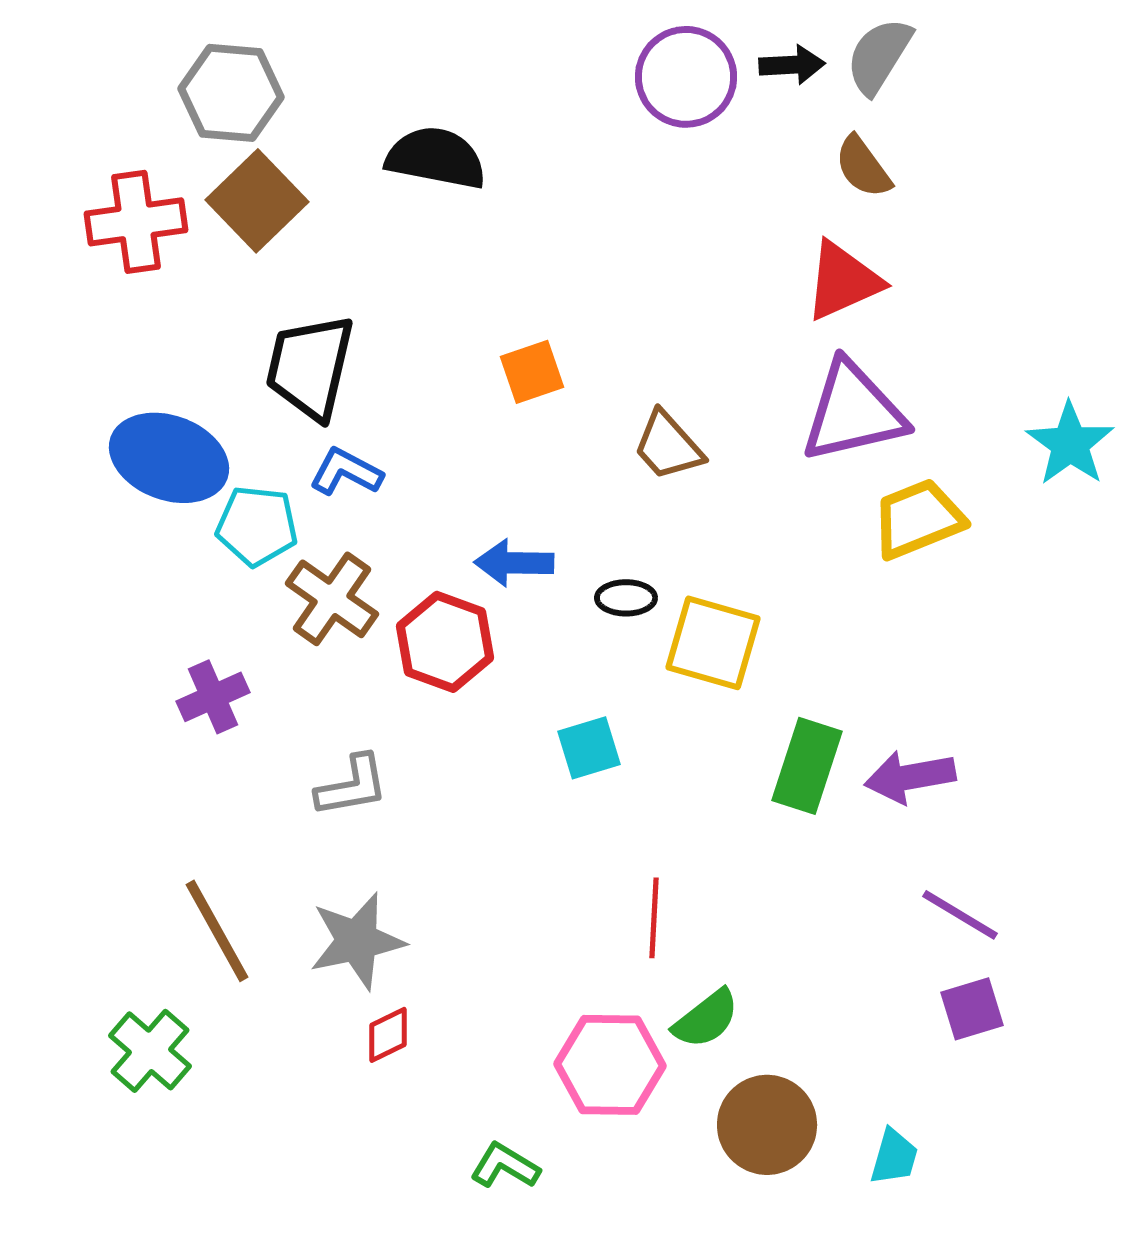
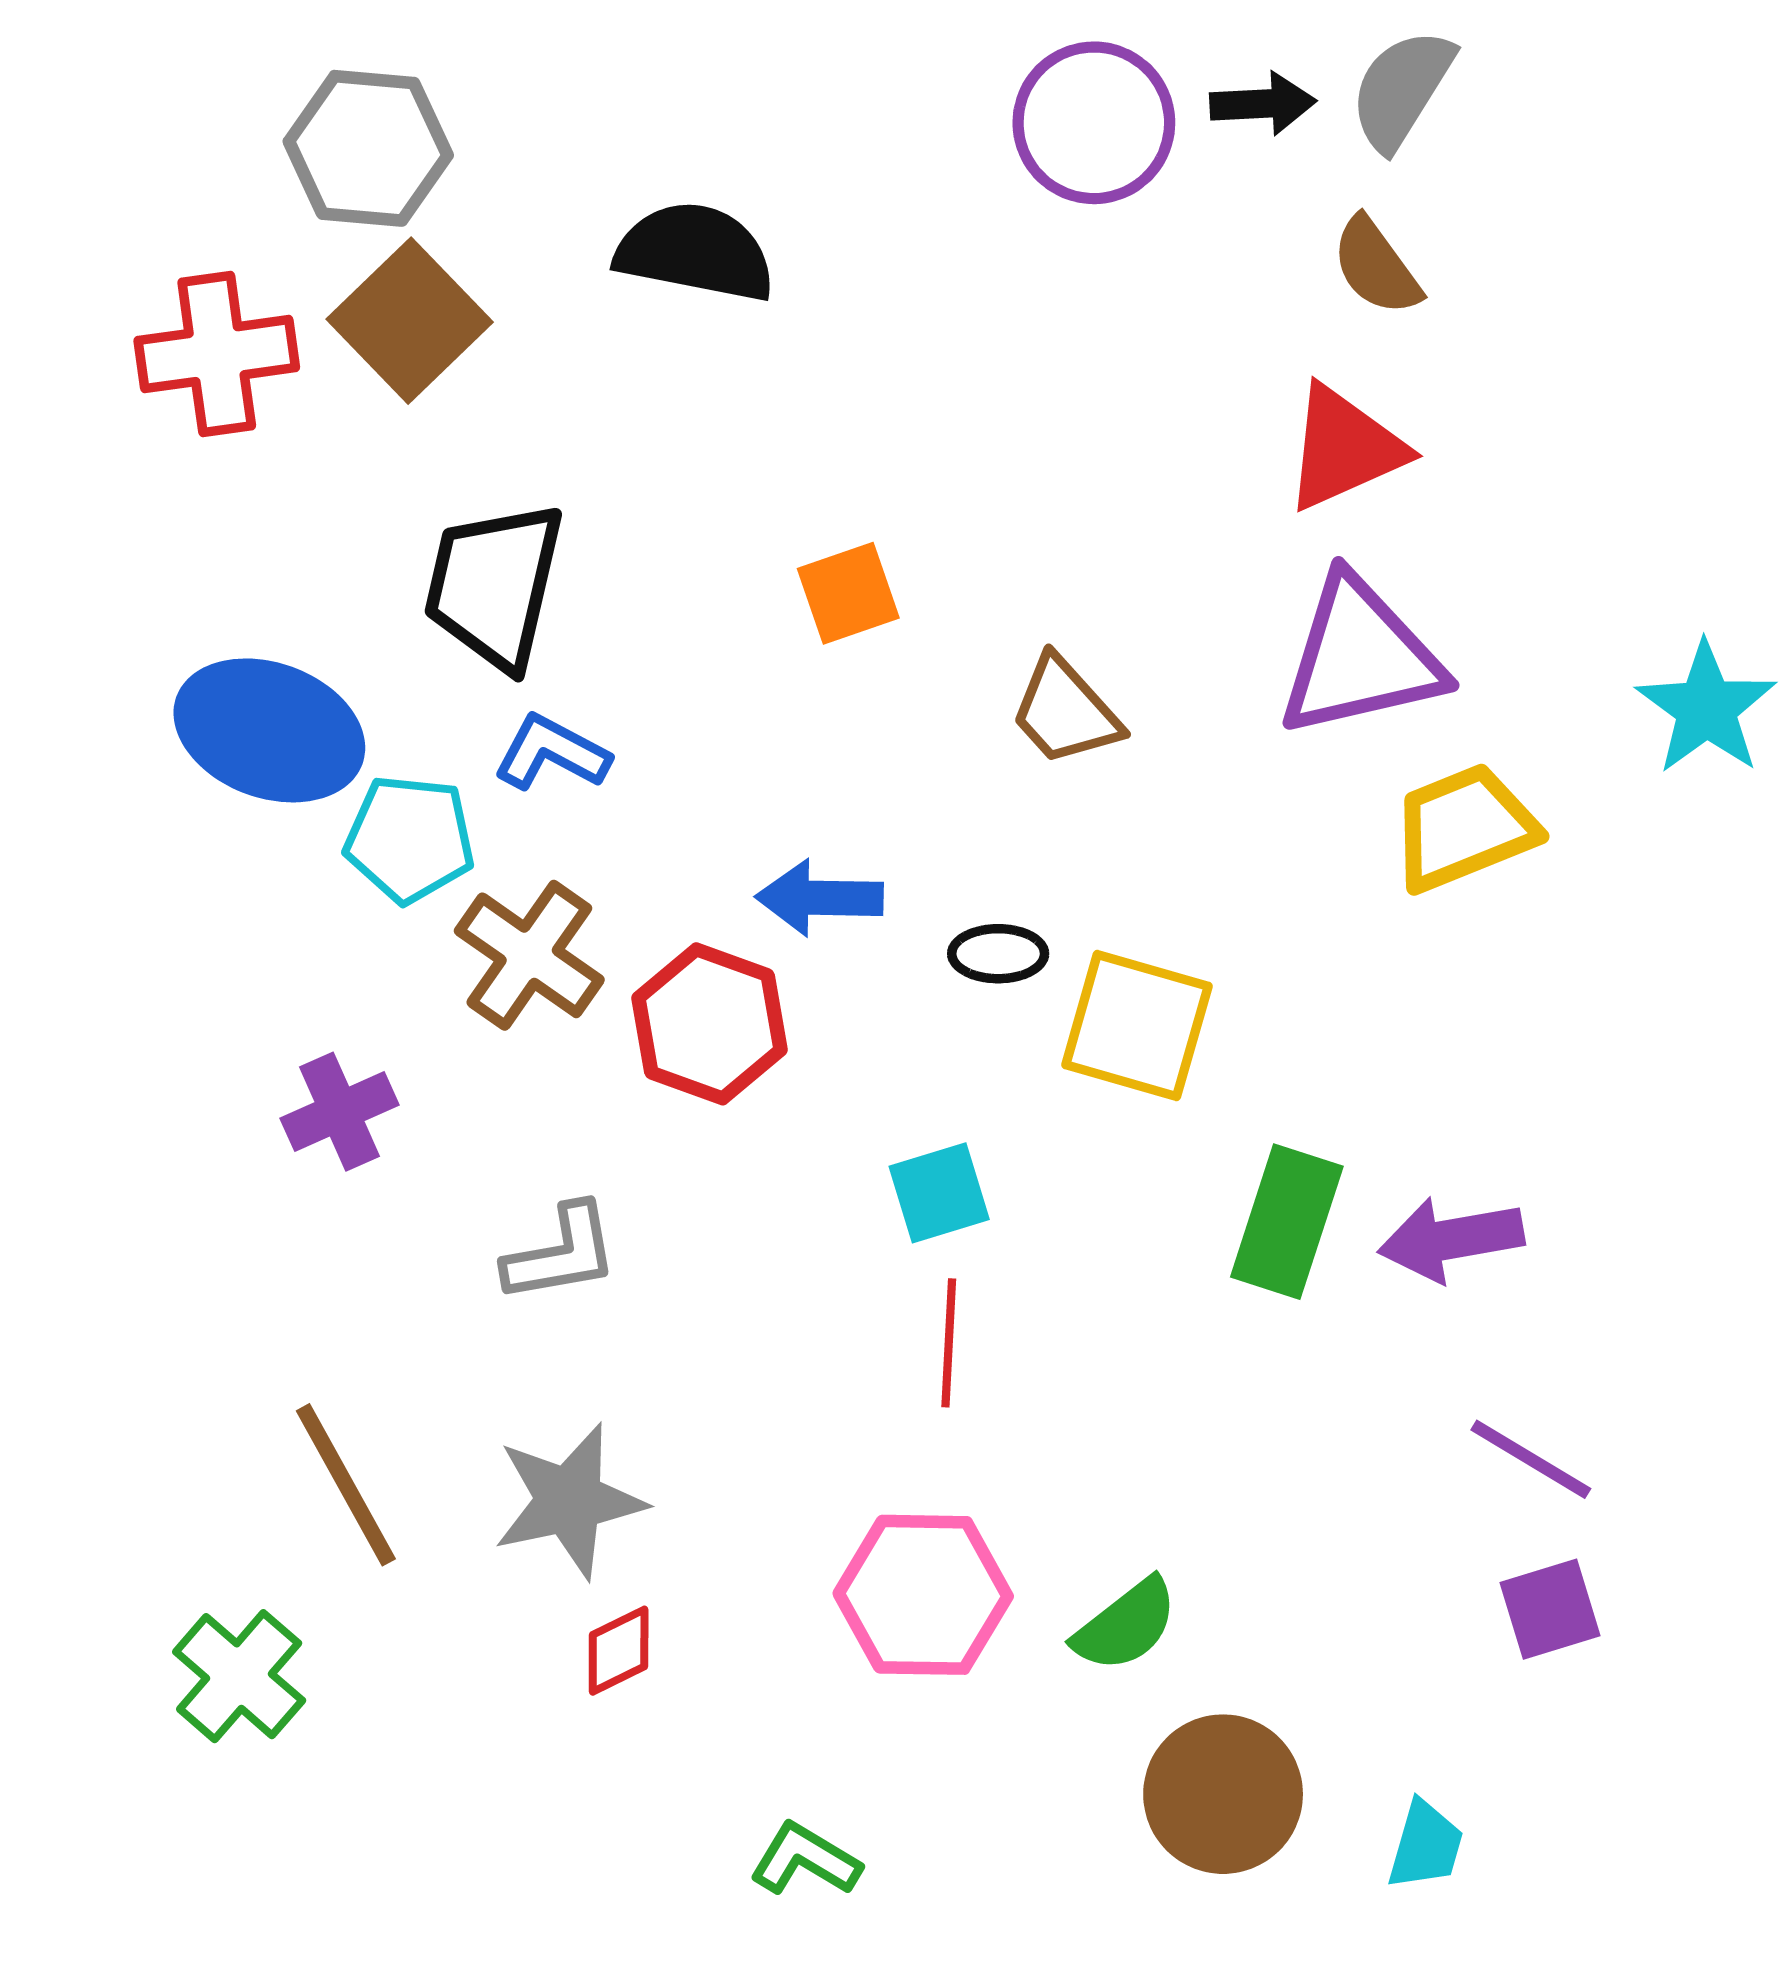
red line: (654, 918) -> (949, 1343), moved
pink hexagon: (610, 1065) -> (923, 1595), moved

